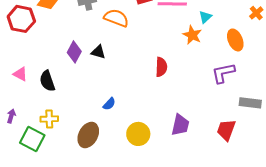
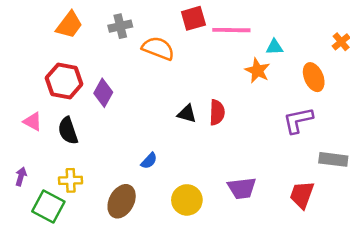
cyan triangle: (205, 17) -> (274, 47), turned 40
red hexagon: (21, 19) -> (64, 81), moved
black triangle: (98, 52) -> (187, 114), moved
purple trapezoid: (180, 125) -> (242, 188), turned 70

